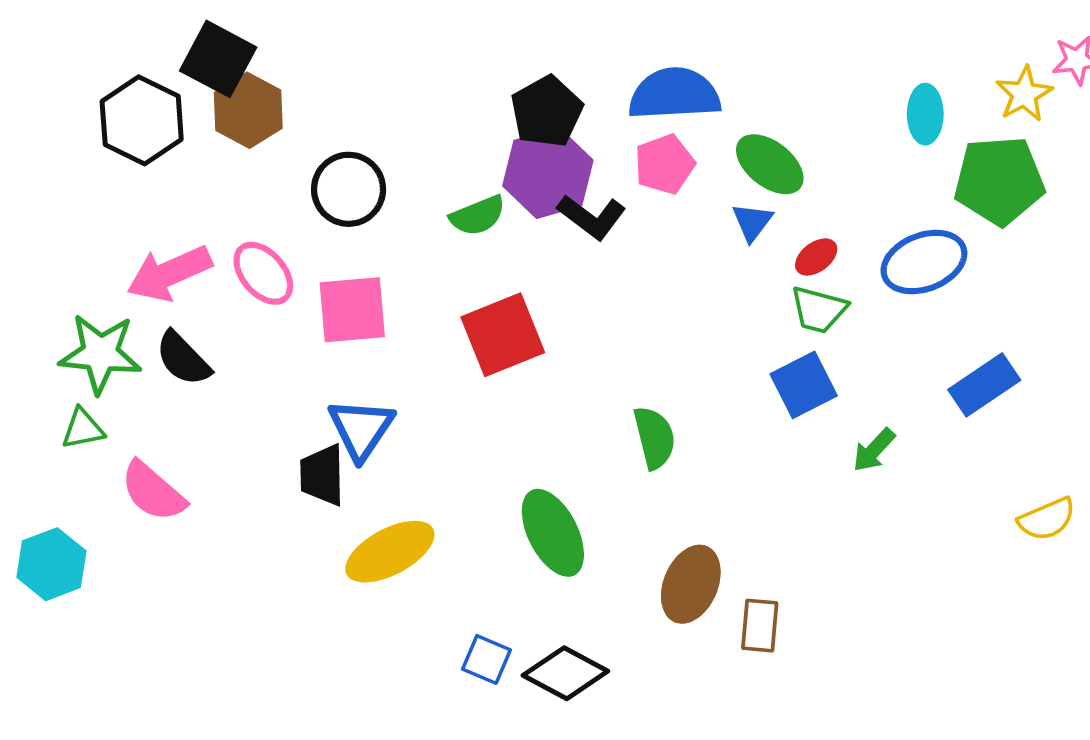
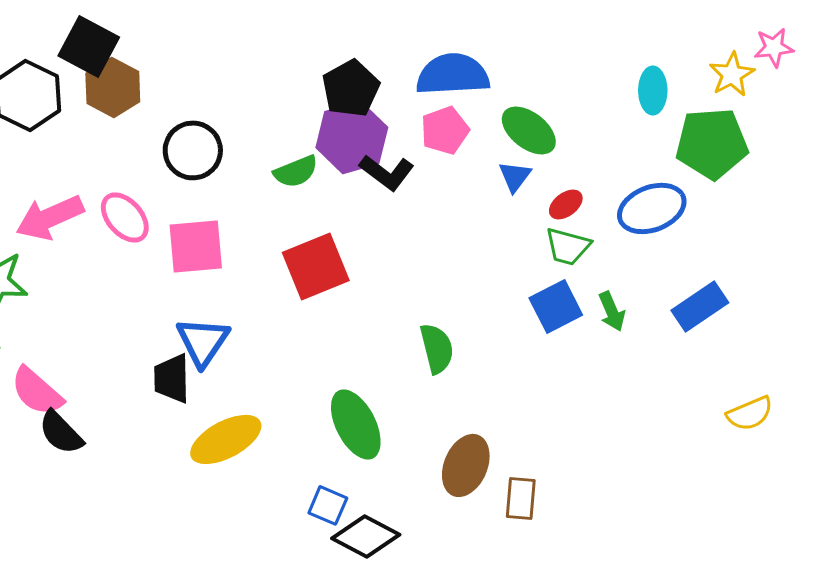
black semicircle: (183, 359) -> (61, 432), moved
green arrow: (874, 450) -> (612, 311), moved, turned -66
blue square: (486, 659) -> (328, 505), moved

